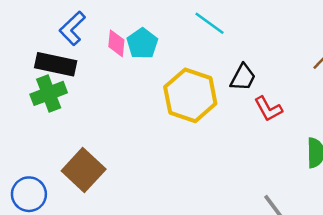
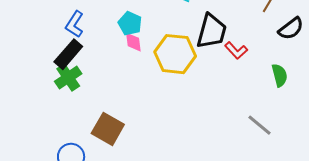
pink diamond: (116, 43) -> (133, 42), moved
black rectangle: (56, 64) -> (68, 54), turned -48
black trapezoid: (243, 77) -> (212, 31), size x1.6

